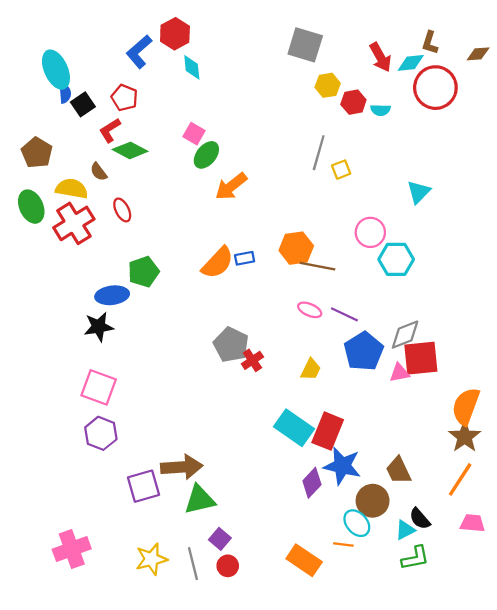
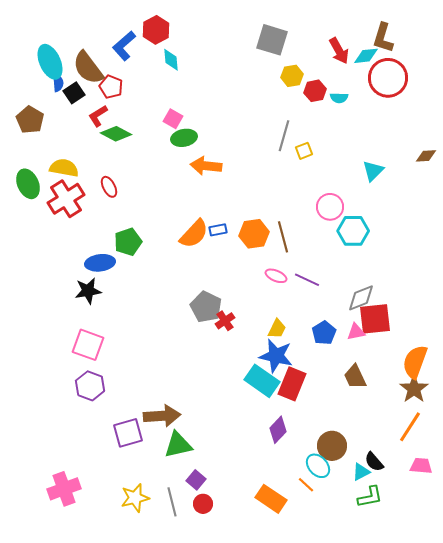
brown L-shape: (430, 43) -> (383, 38), size x1.4
brown diamond: (478, 54) -> (426, 156), moved
brown pentagon: (37, 153) -> (30, 120), moved
green ellipse: (206, 155) -> (184, 138), turned 40
brown semicircle: (99, 172) -> (88, 68), moved, size x2.0
orange arrow: (231, 186) -> (206, 166), turned 44
orange hexagon: (296, 248) -> (254, 234), moved
brown line: (318, 266) -> (283, 237), turned 64
blue pentagon: (364, 351) -> (324, 333), moved, size x0.7
blue star: (342, 466) -> (276, 356), moved
brown trapezoid: (398, 470) -> (355, 377), moved
orange line: (343, 545) -> (306, 485), turned 36

